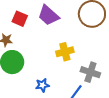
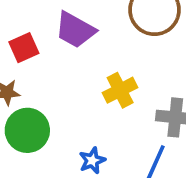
red square: (20, 19) -> (24, 48), turned -35

